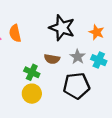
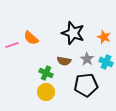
orange semicircle: (15, 33) -> (31, 38), turned -35

